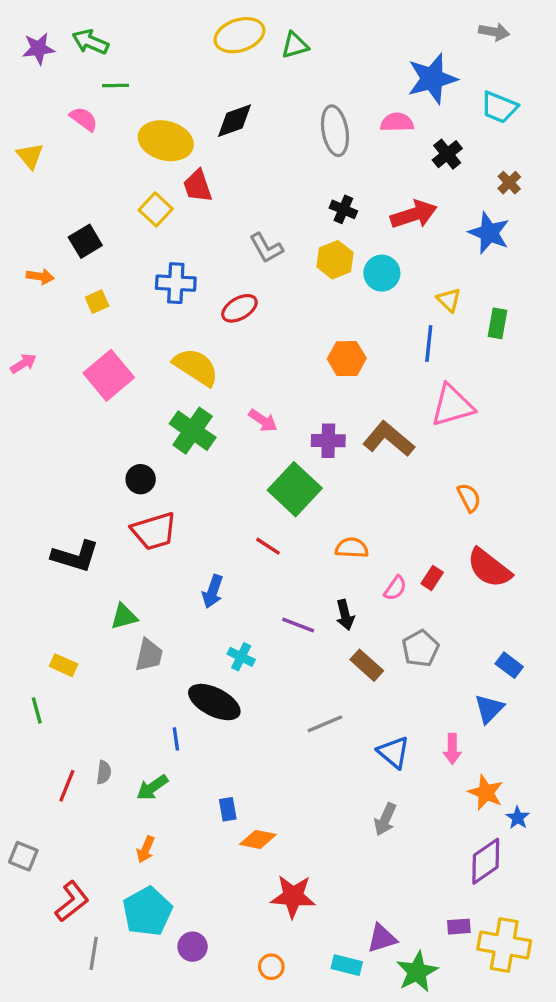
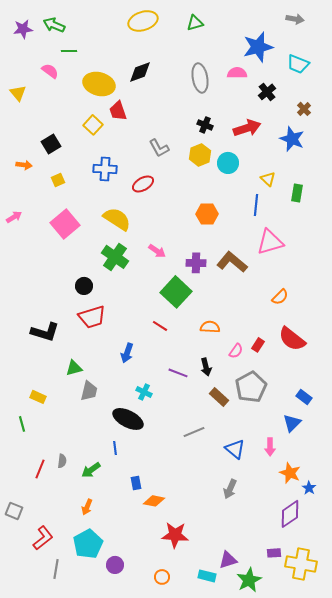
green triangle: (295, 45) -> (195, 23), moved
orange semicircle: (469, 498) -> (280, 297), turned 72
gray pentagon: (420, 648) -> (251, 387), size x1.4
blue line: (176, 739) -> (115, 448), moved

